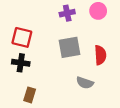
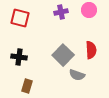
red square: (22, 37) -> (20, 18), moved
gray square: (69, 47) -> (63, 55), moved, turned -35

